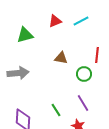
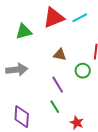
red triangle: (55, 21) -> (54, 18), size x1.6
purple line: (83, 103) -> (58, 85), moved

